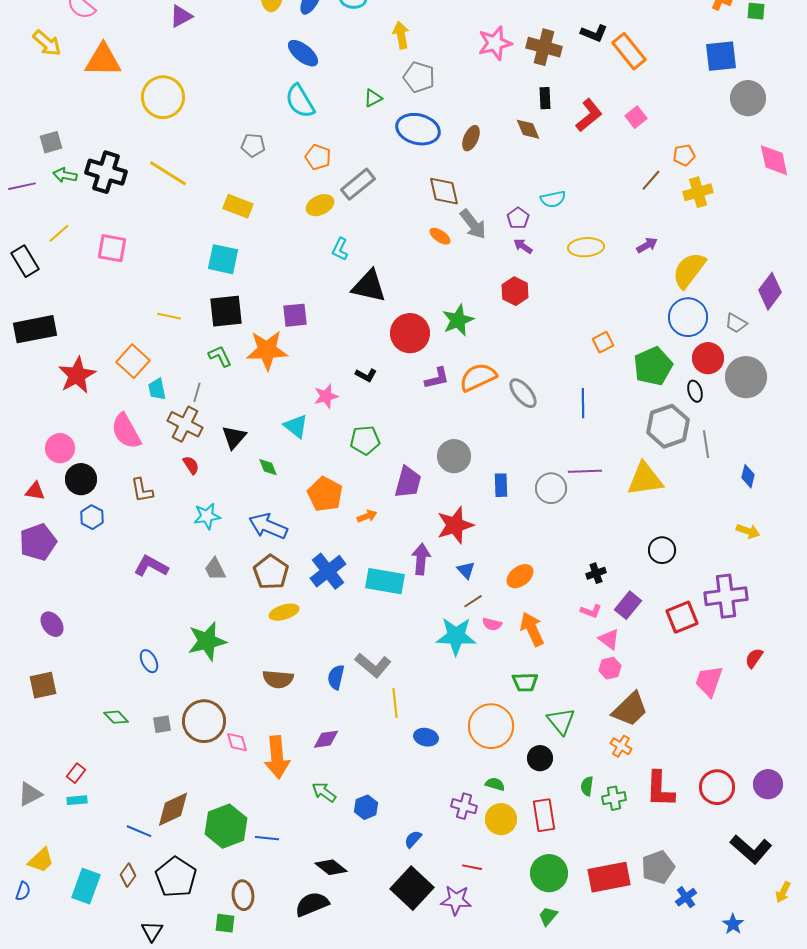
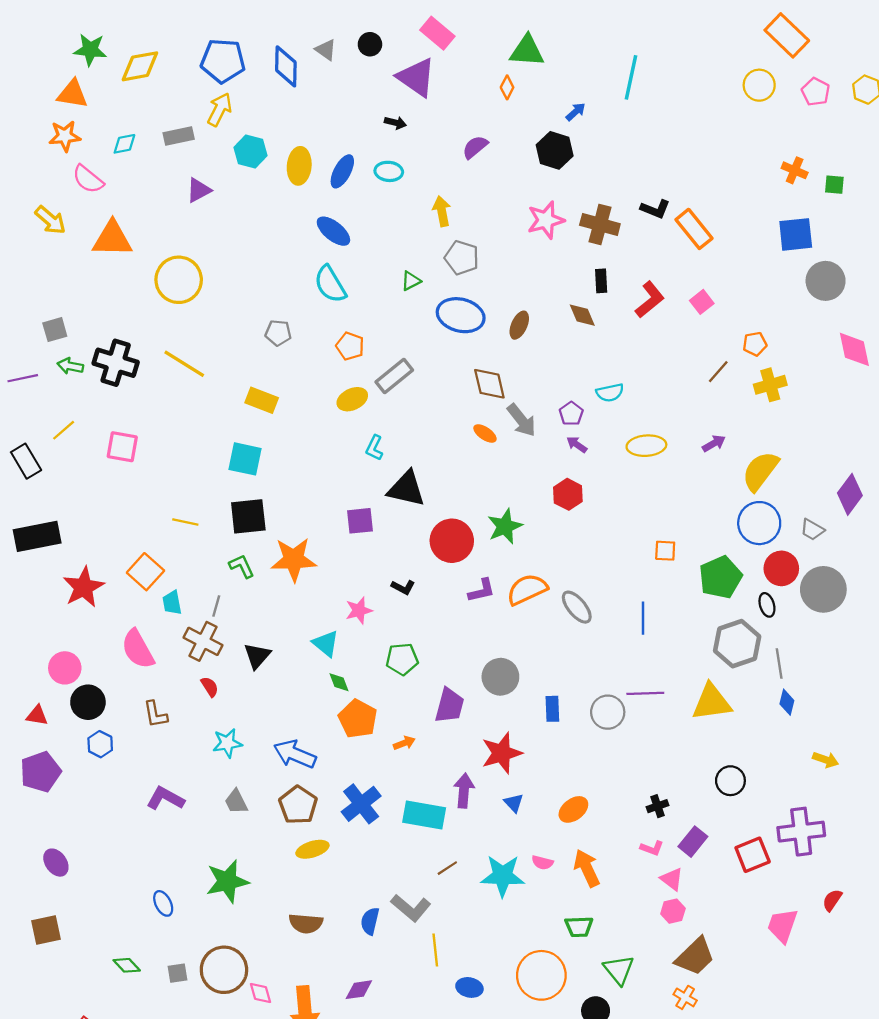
purple square: (295, 315) -> (360, 521), moved
orange square: (603, 342) -> (665, 551), turned 30
green diamond: (268, 467) -> (339, 682), moved
blue diamond: (748, 476) -> (787, 702), moved
brown line: (473, 601) -> (447, 868), moved

